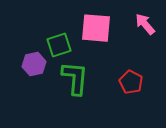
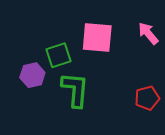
red pentagon: (131, 82) -> (147, 98), moved, turned 30

